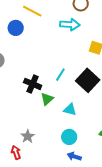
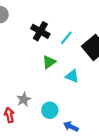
black cross: (33, 84) -> (40, 31), moved
cyan circle: (69, 137) -> (50, 110), moved

